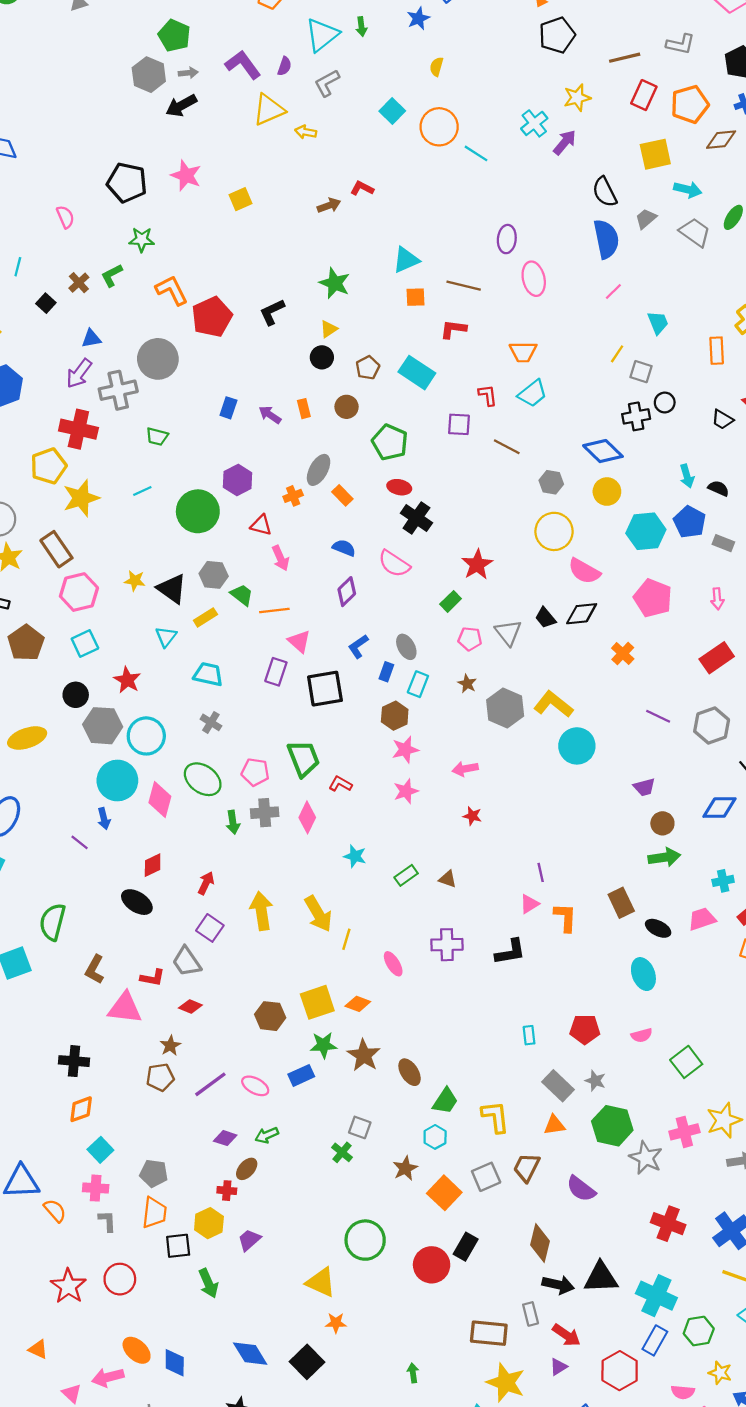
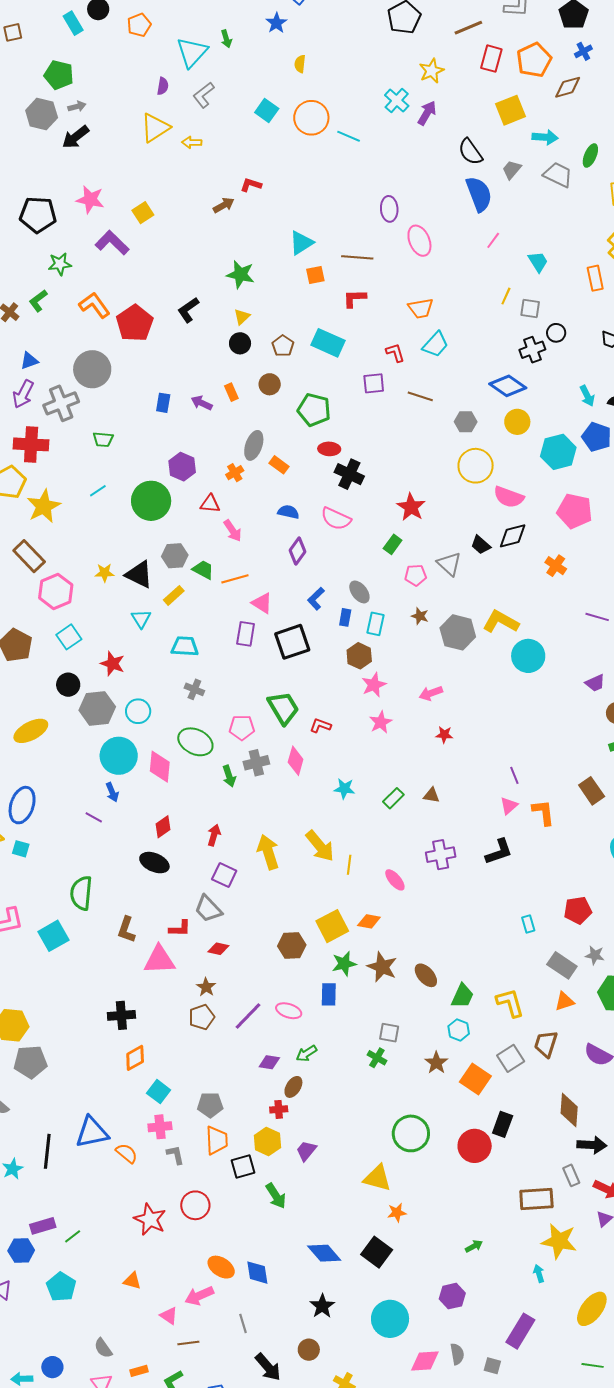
purple L-shape: (243, 65) -> (112, 243), moved
cyan circle: (146, 736) -> (138, 711), size x0.7
blue rectangle: (301, 1075) -> (329, 994), turned -55
green arrow: (413, 1373) -> (474, 1246), turned 78

